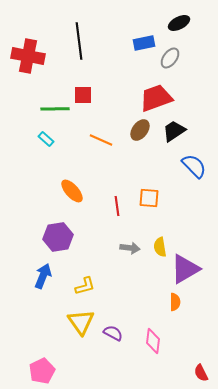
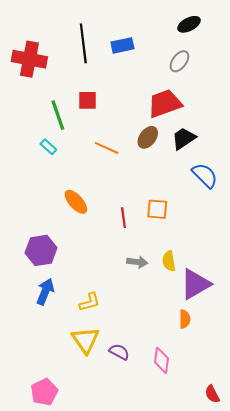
blue rectangle: (144, 43) -> (122, 45), moved
green line: (55, 109) -> (58, 115), turned 72
purple hexagon: (58, 237) -> (41, 250), moved

